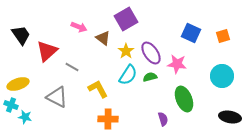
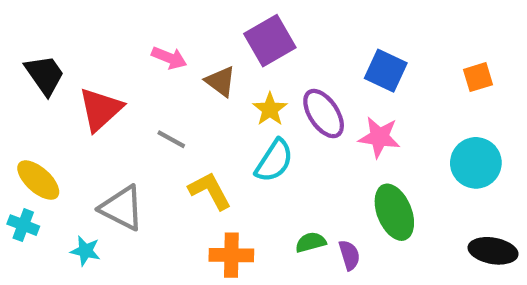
blue square: (191, 33) -> (386, 71), moved
gray line: (72, 67) -> (171, 139), moved
green semicircle: (150, 77) -> (311, 242), moved
yellow ellipse: (18, 84) -> (38, 180), turned 60
cyan star: (25, 117) -> (85, 251), moved

